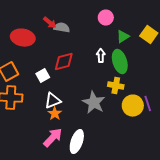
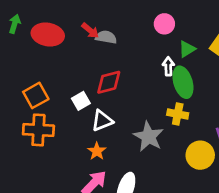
red ellipse: (23, 38) -> (48, 34), moved
white arrow: (101, 56) -> (168, 66), moved
white triangle: (53, 101) -> (102, 121), moved
yellow circle: (133, 106) -> (200, 155), moved

